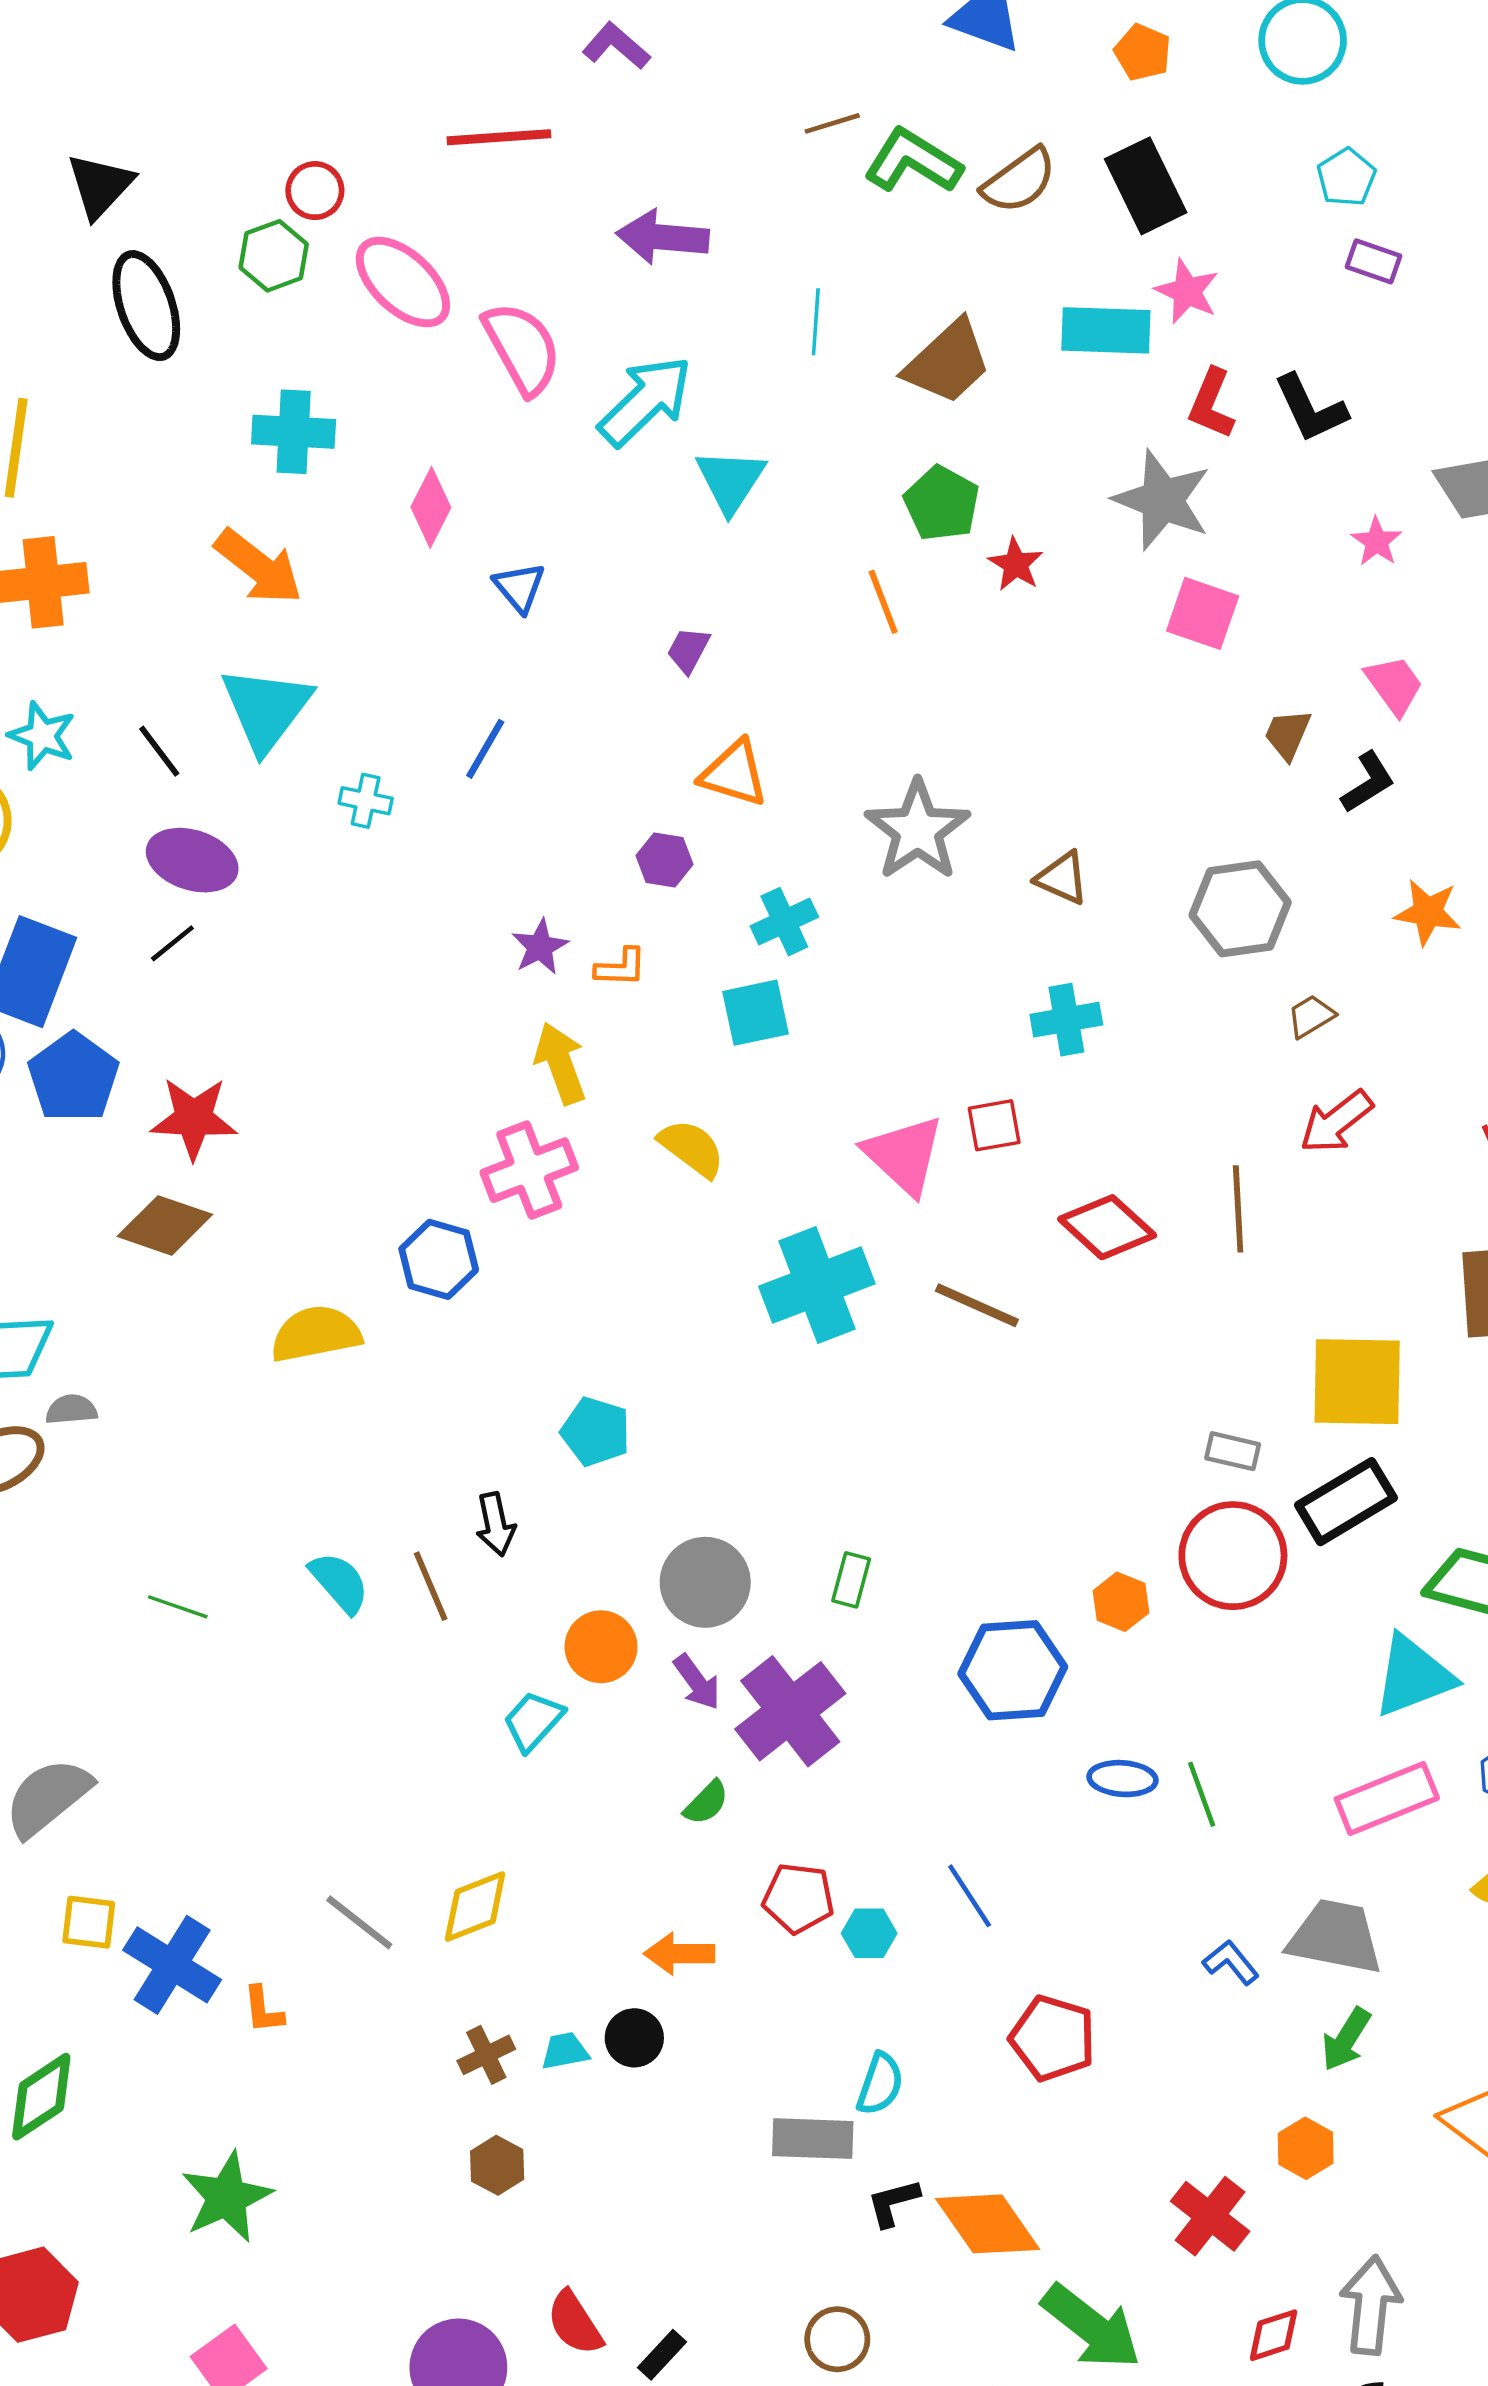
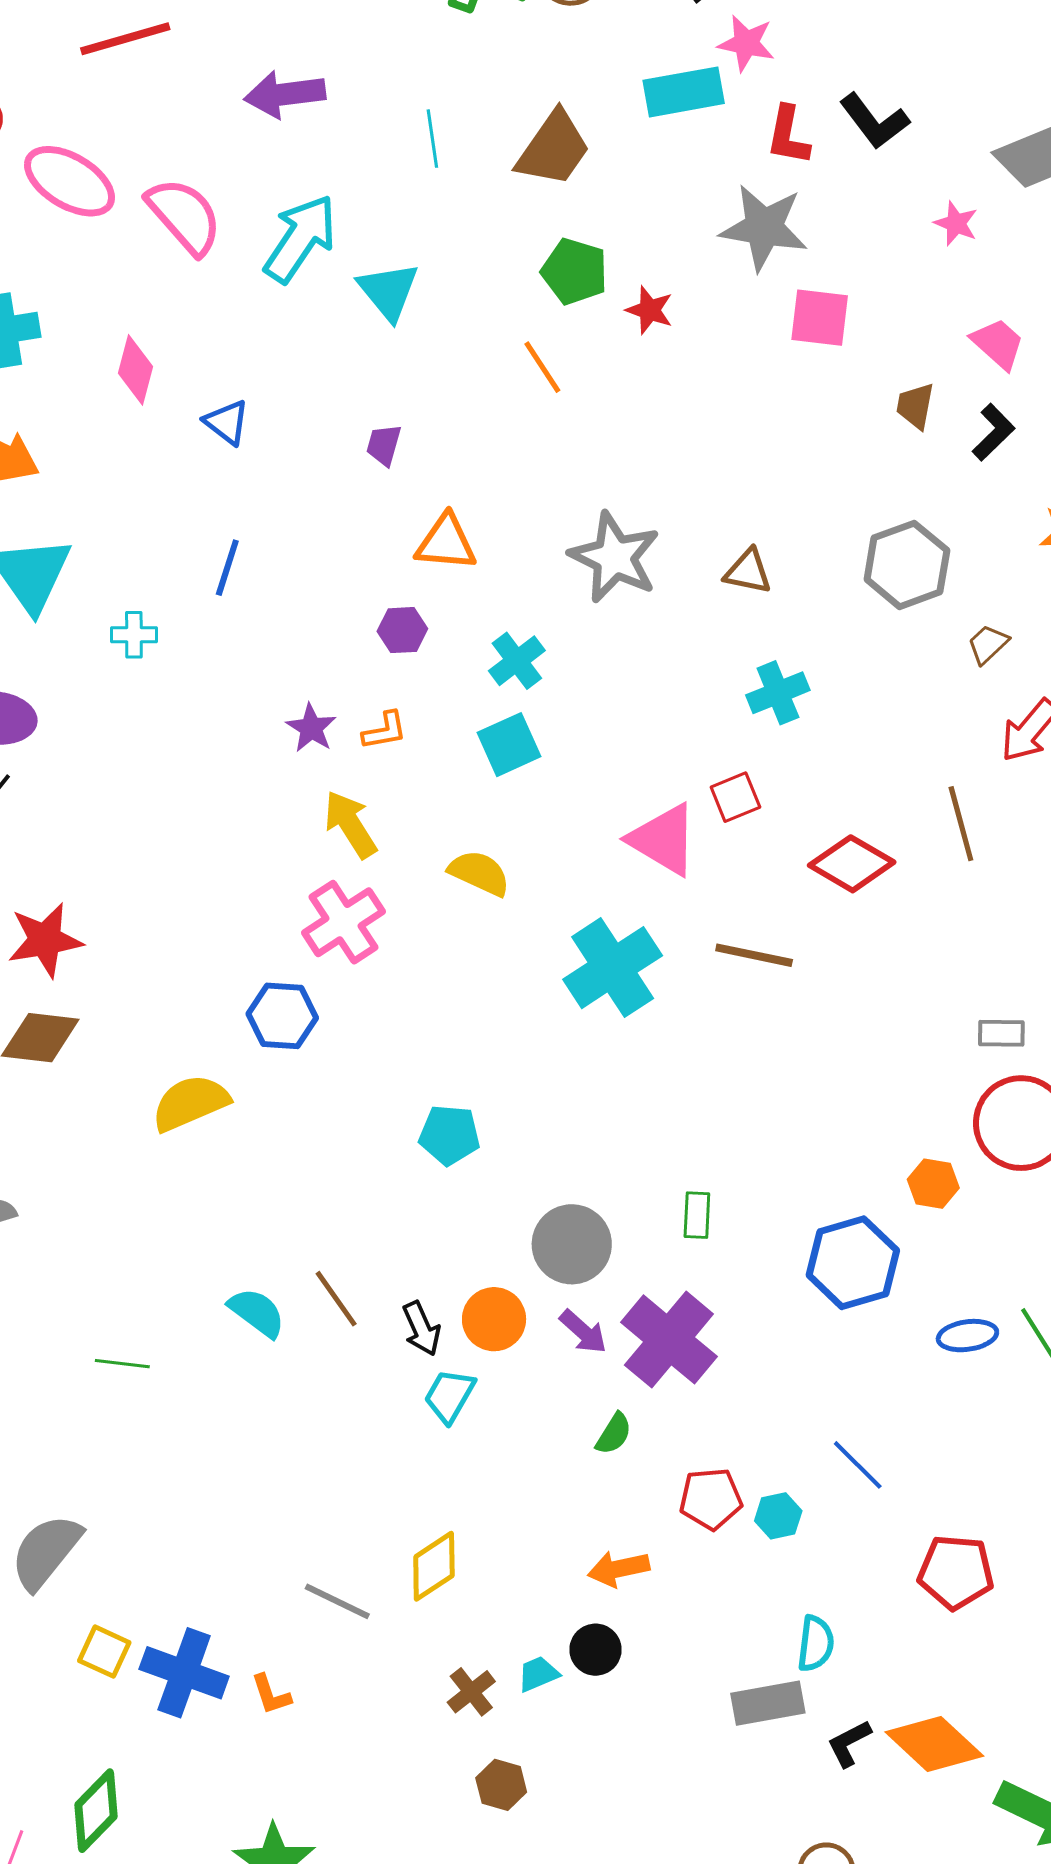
black arrow: (496, 1524) -> (422, 1329), moved
yellow square: (89, 1922) -> (104, 1652), turned 30

